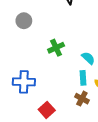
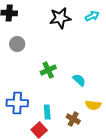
cyan rectangle: (83, 78) -> (47, 112), moved

